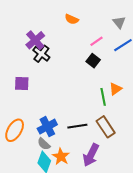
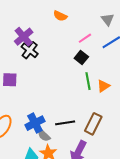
green line: (103, 97) -> (88, 81), moved
brown rectangle: (106, 127) -> (93, 124), turned 60
gray semicircle: (44, 144) -> (44, 135), moved

